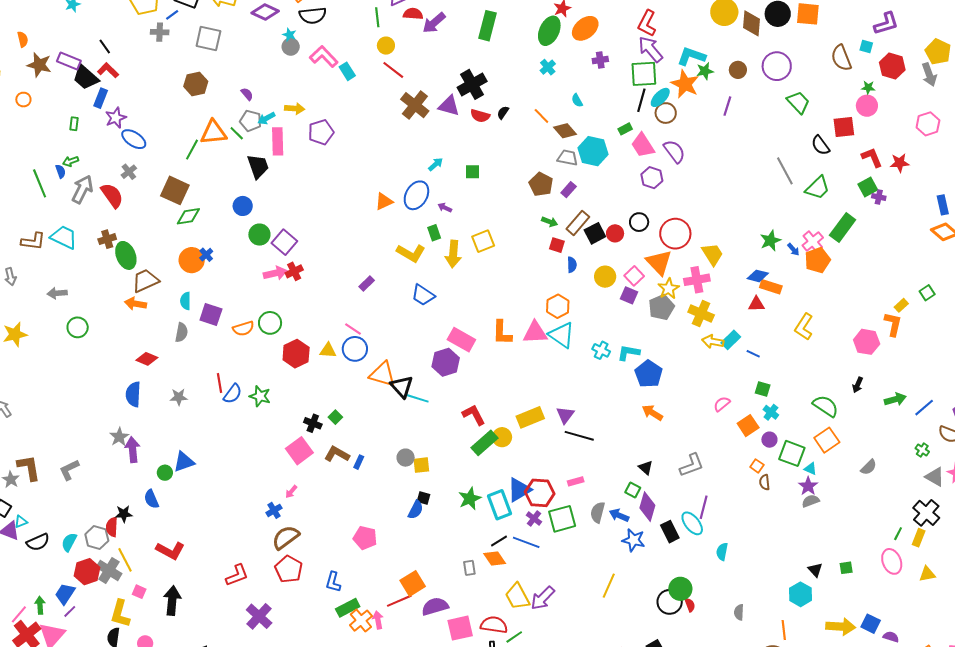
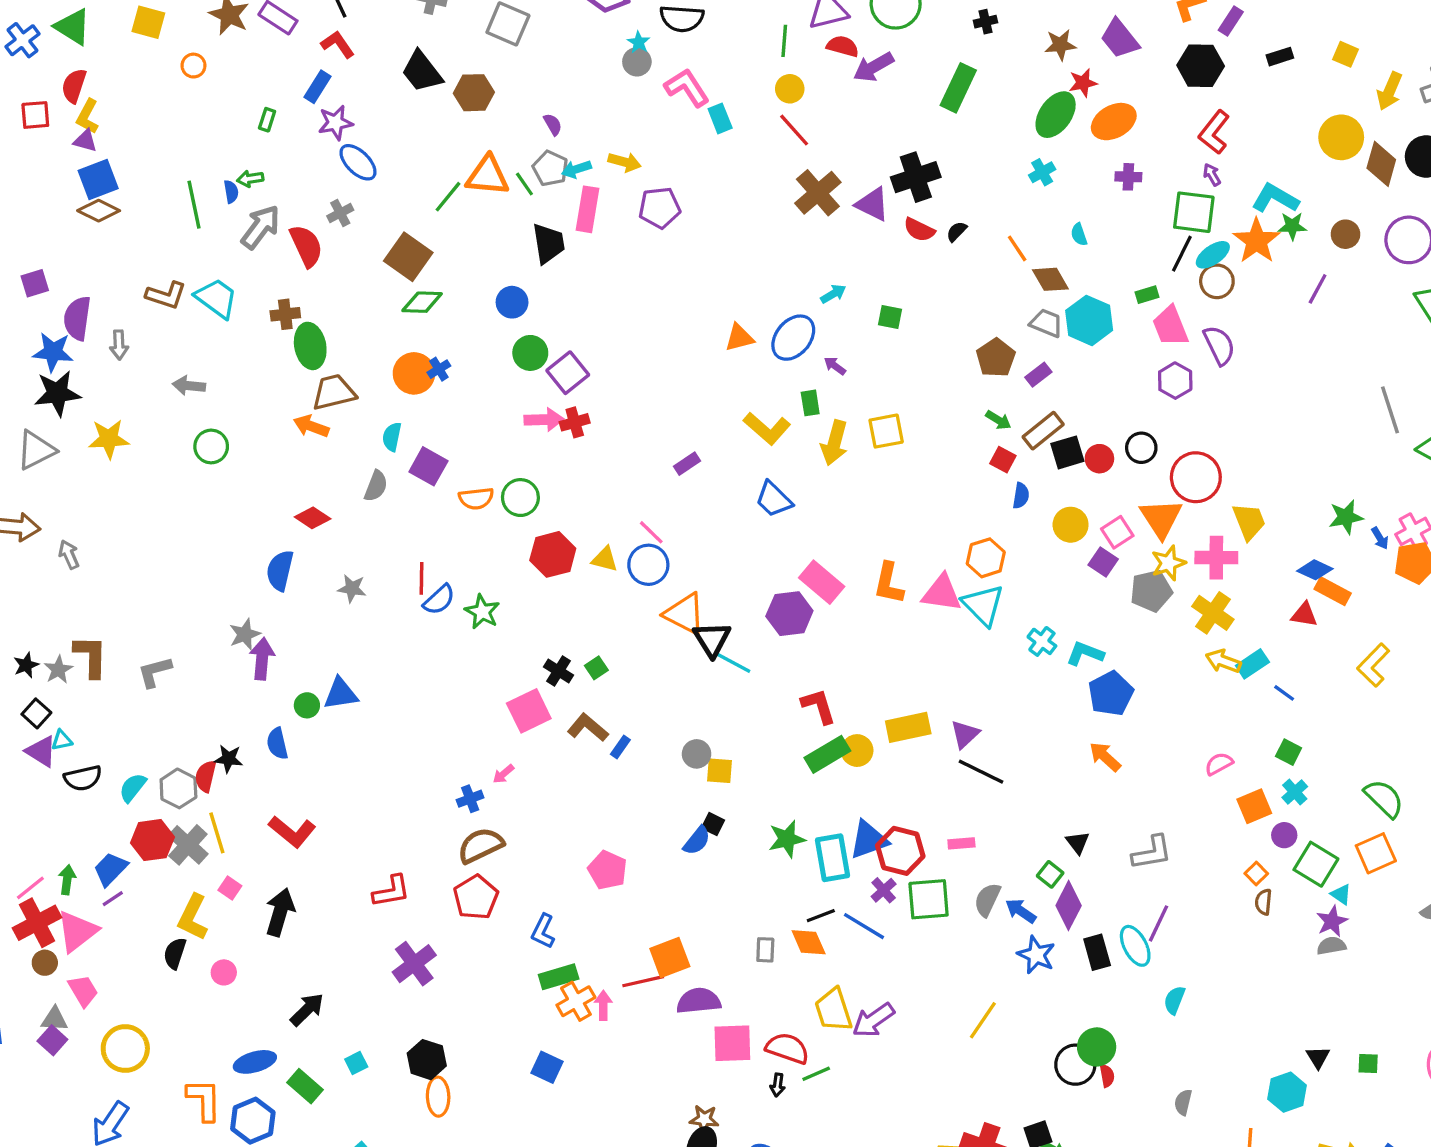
purple arrow: (651, 49) -> (1212, 175), size x0.5
black trapezoid: (86, 77) -> (422, 72), moved

